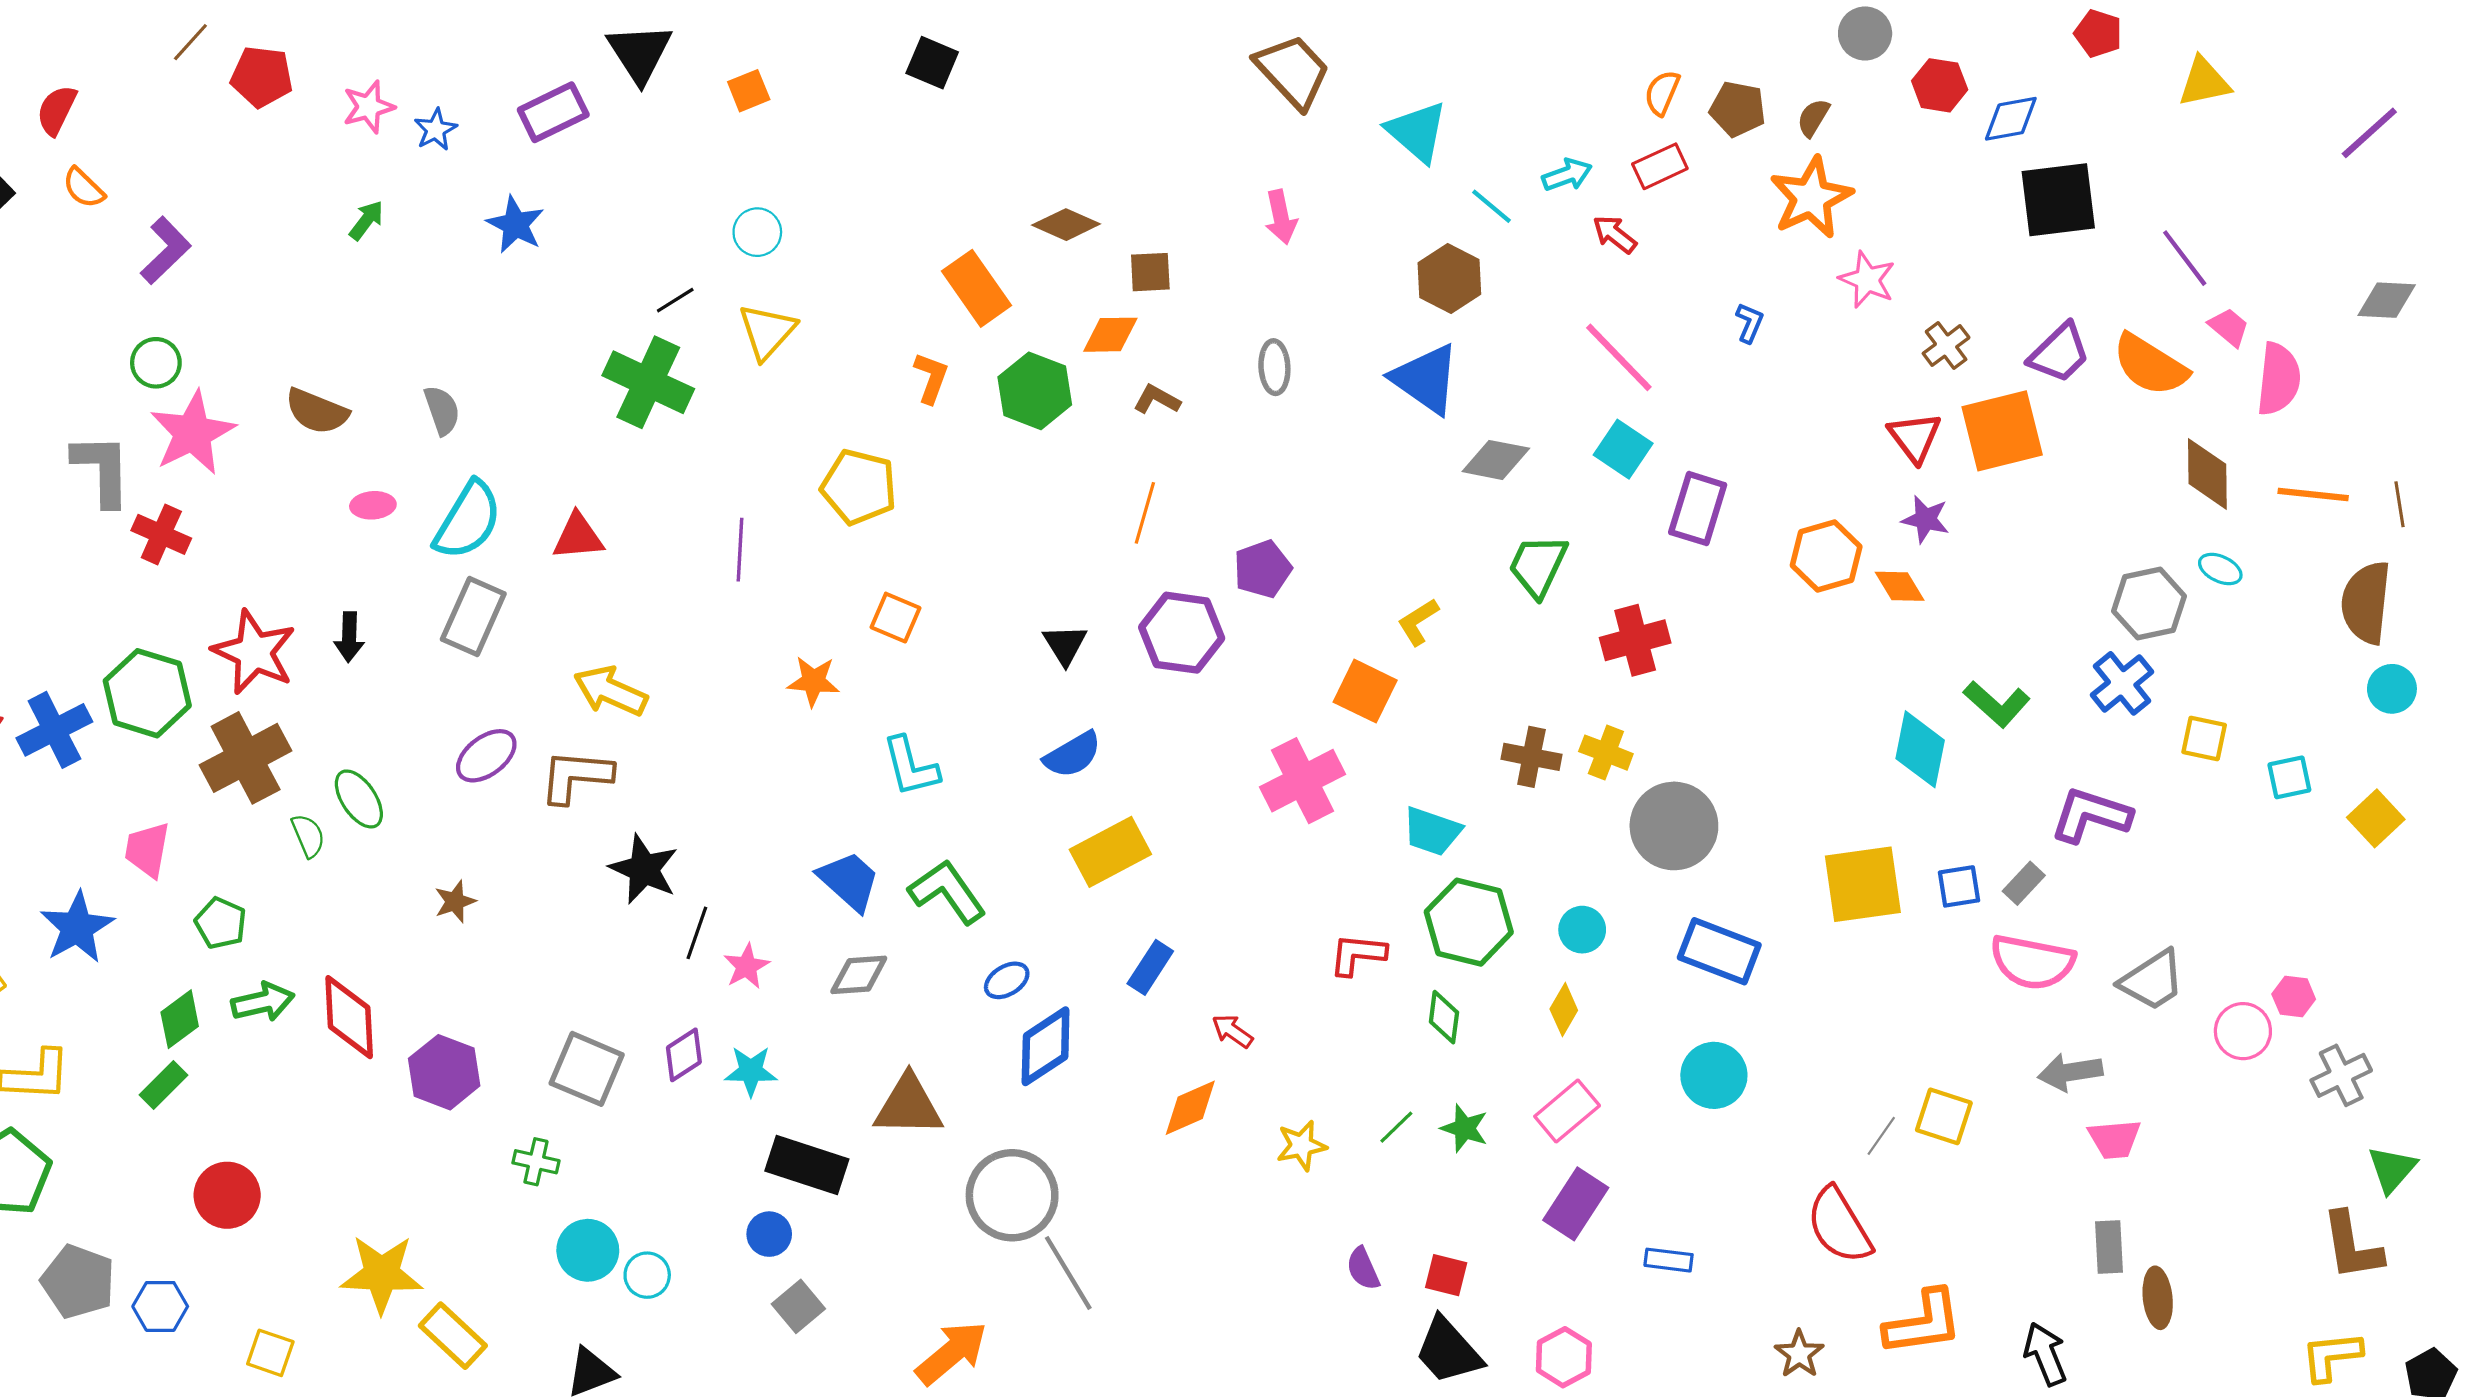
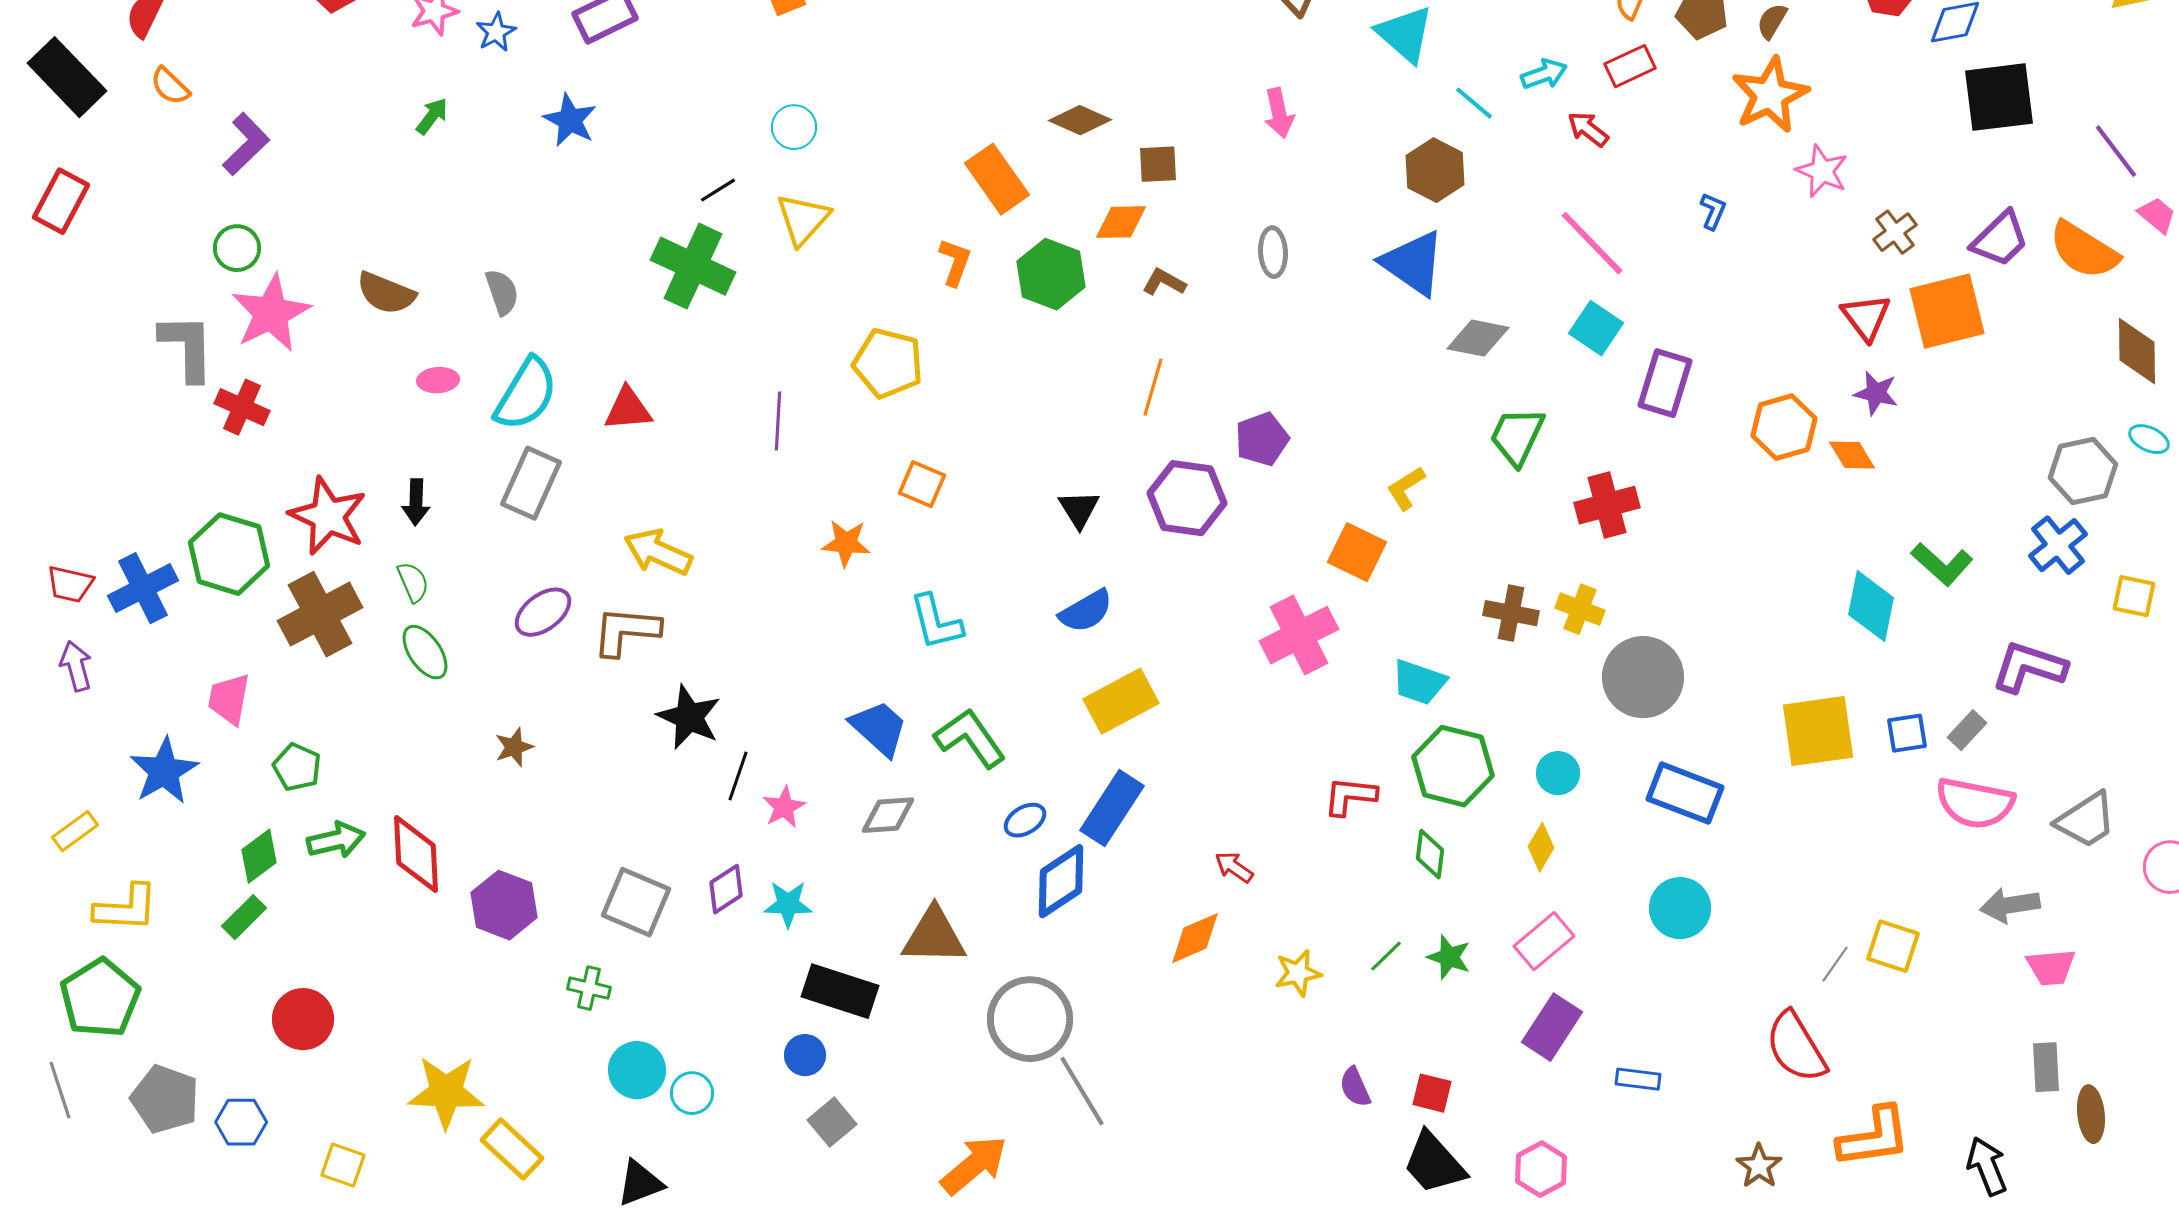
green semicircle: (308, 836) -> (413, 582), moved
blue rectangle: (1150, 967) -> (1112, 808), moved, size x1.5

